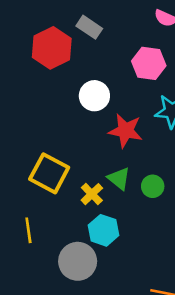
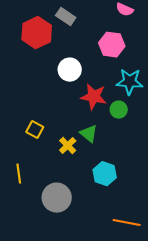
yellow square: (49, 173) -> (35, 130), size x0.6
green circle: (153, 186) -> (119, 110), moved
cyan hexagon: (103, 230) -> (105, 174), moved

